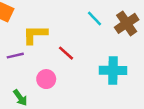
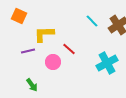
cyan cross: (113, 70) -> (107, 63), turned -30
pink circle: (46, 79) -> (53, 62), moved

